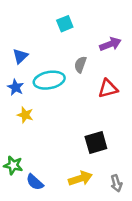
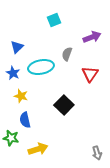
red triangle: (108, 89) -> (90, 74), turned -42
black square: (96, 142) -> (64, 105), moved, turned -30
yellow arrow: (80, 178) -> (38, 149), moved
blue semicircle: (35, 182) -> (25, 120), moved, turned 35

